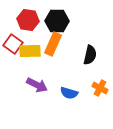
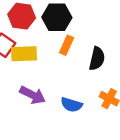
orange rectangle: (53, 44) -> (67, 45), moved, size x0.7

